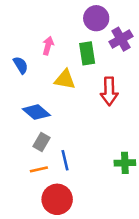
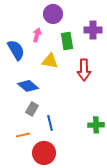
purple circle: (96, 18) -> (53, 14), moved
purple cross: (121, 39) -> (93, 30), turned 30
blue semicircle: (21, 65) -> (16, 50), size x1.5
orange line: (39, 169) -> (23, 135), moved

